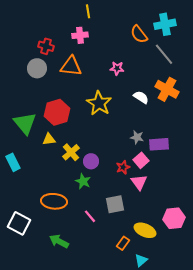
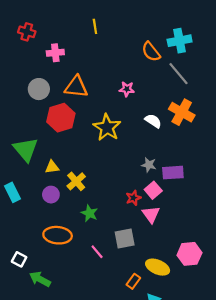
pink cross: (80, 35) -> (55, 53), moved
red cross: (46, 46) -> (27, 32), moved
red hexagon: (57, 112) -> (61, 118), moved
purple circle: (91, 161) -> (51, 195), moved
white square: (19, 223) -> (19, 259), size x0.6
green arrow: (59, 241) -> (40, 279), moved

